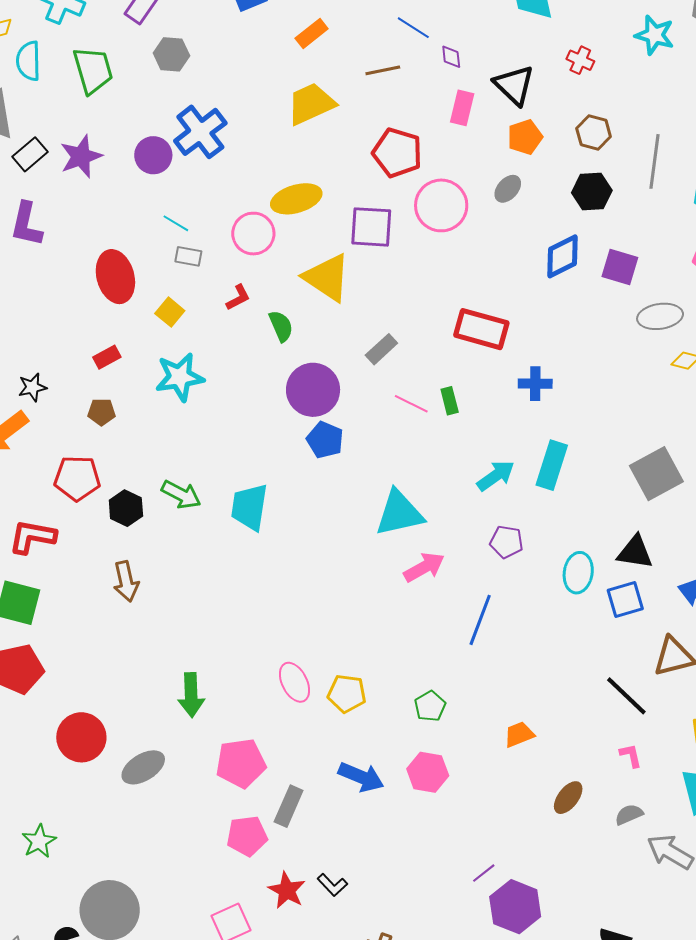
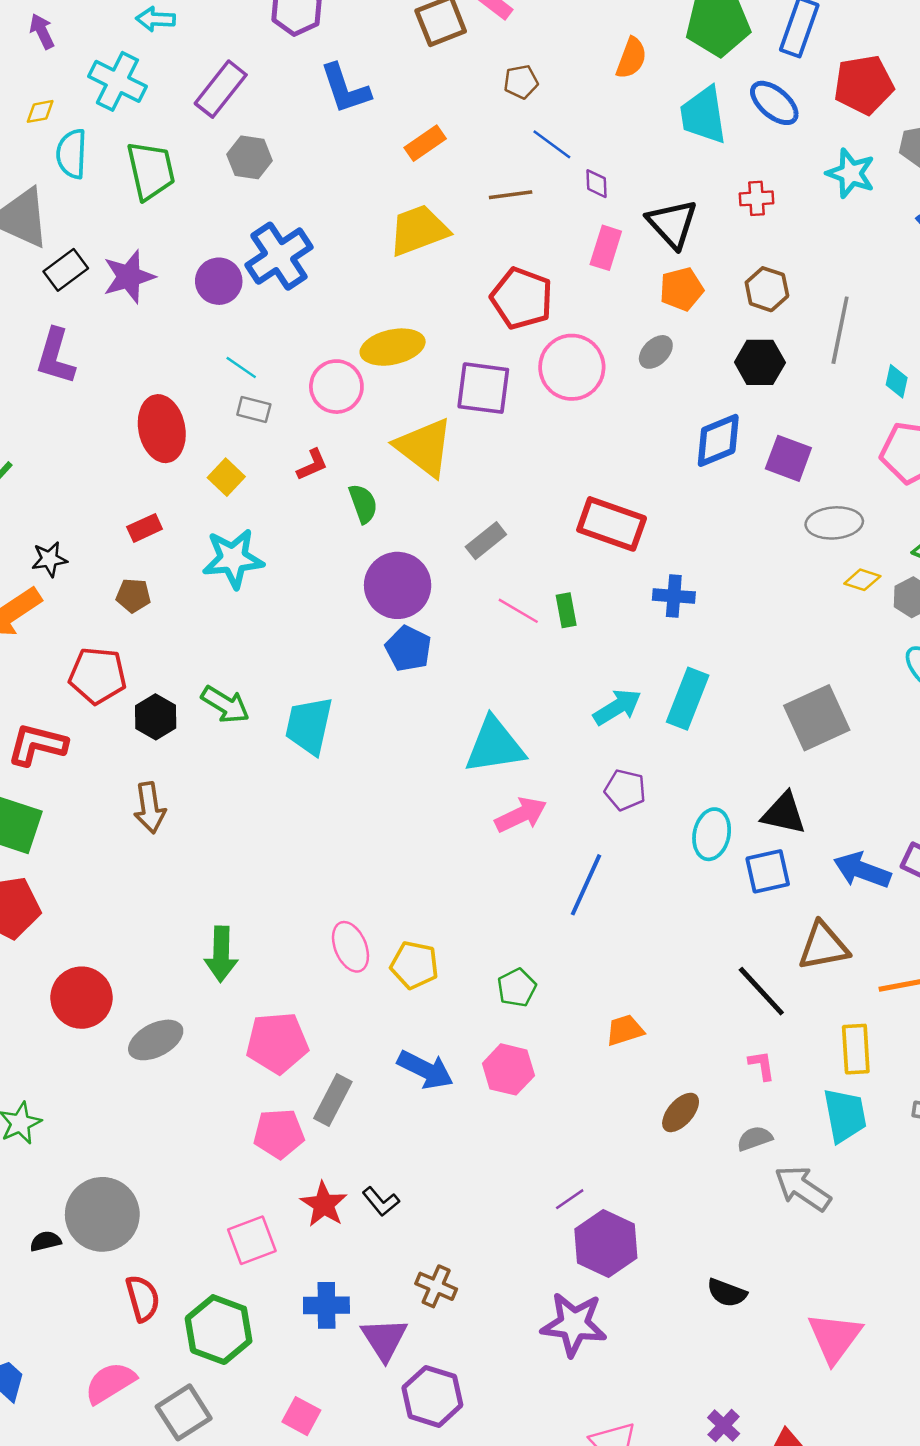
red cross: (580, 60) -> (756, 198), turned -32

